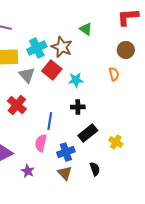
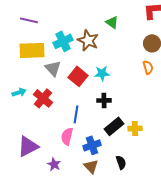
red square: (52, 70) -> (78, 76), moved
orange semicircle: (114, 74) -> (148, 67), moved
yellow cross: (116, 142) -> (135, 128), moved, turned -32

